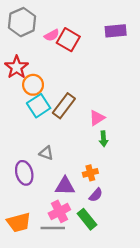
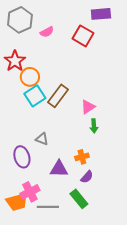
purple rectangle: (116, 31) -> (101, 14), moved
red square: (68, 40) -> (83, 36), moved
pink cross: (59, 211) -> (30, 192), moved

